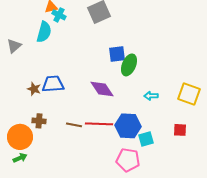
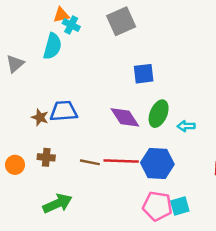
green ellipse: (129, 65) -> (159, 114), moved
orange circle: (20, 137) -> (15, 165), moved, size x0.6
cyan square: (146, 139) -> (180, 206), moved
green arrow: (20, 158) -> (57, 204), moved, size x1.6

